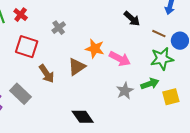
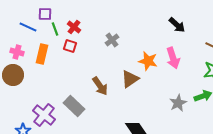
black arrow: (132, 19) -> (177, 25), moved
red square: (27, 47) -> (70, 46), moved, size x0.6
pink arrow: (120, 59) -> (173, 58), moved, turned 45

